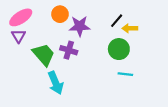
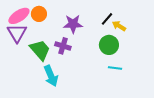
orange circle: (60, 14) -> (39, 14), moved
yellow arrow: (130, 28) -> (119, 26), turned 32
purple triangle: (19, 36) -> (17, 33), size x1.5

